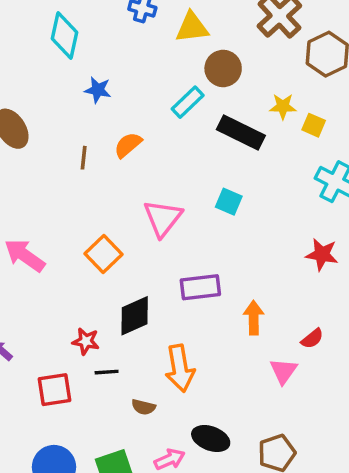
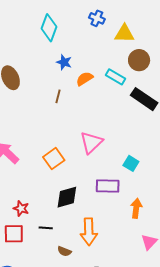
cyan rectangle: (188, 102) -> (115, 77), turned 66
orange semicircle: (128, 145) -> (85, 79), moved
brown line: (84, 158) -> (58, 96), moved
cyan square: (229, 202) -> (131, 163), moved
red star: (86, 341) -> (21, 208), moved

